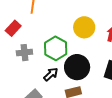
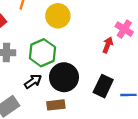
yellow circle: (84, 27) -> (58, 16), moved

